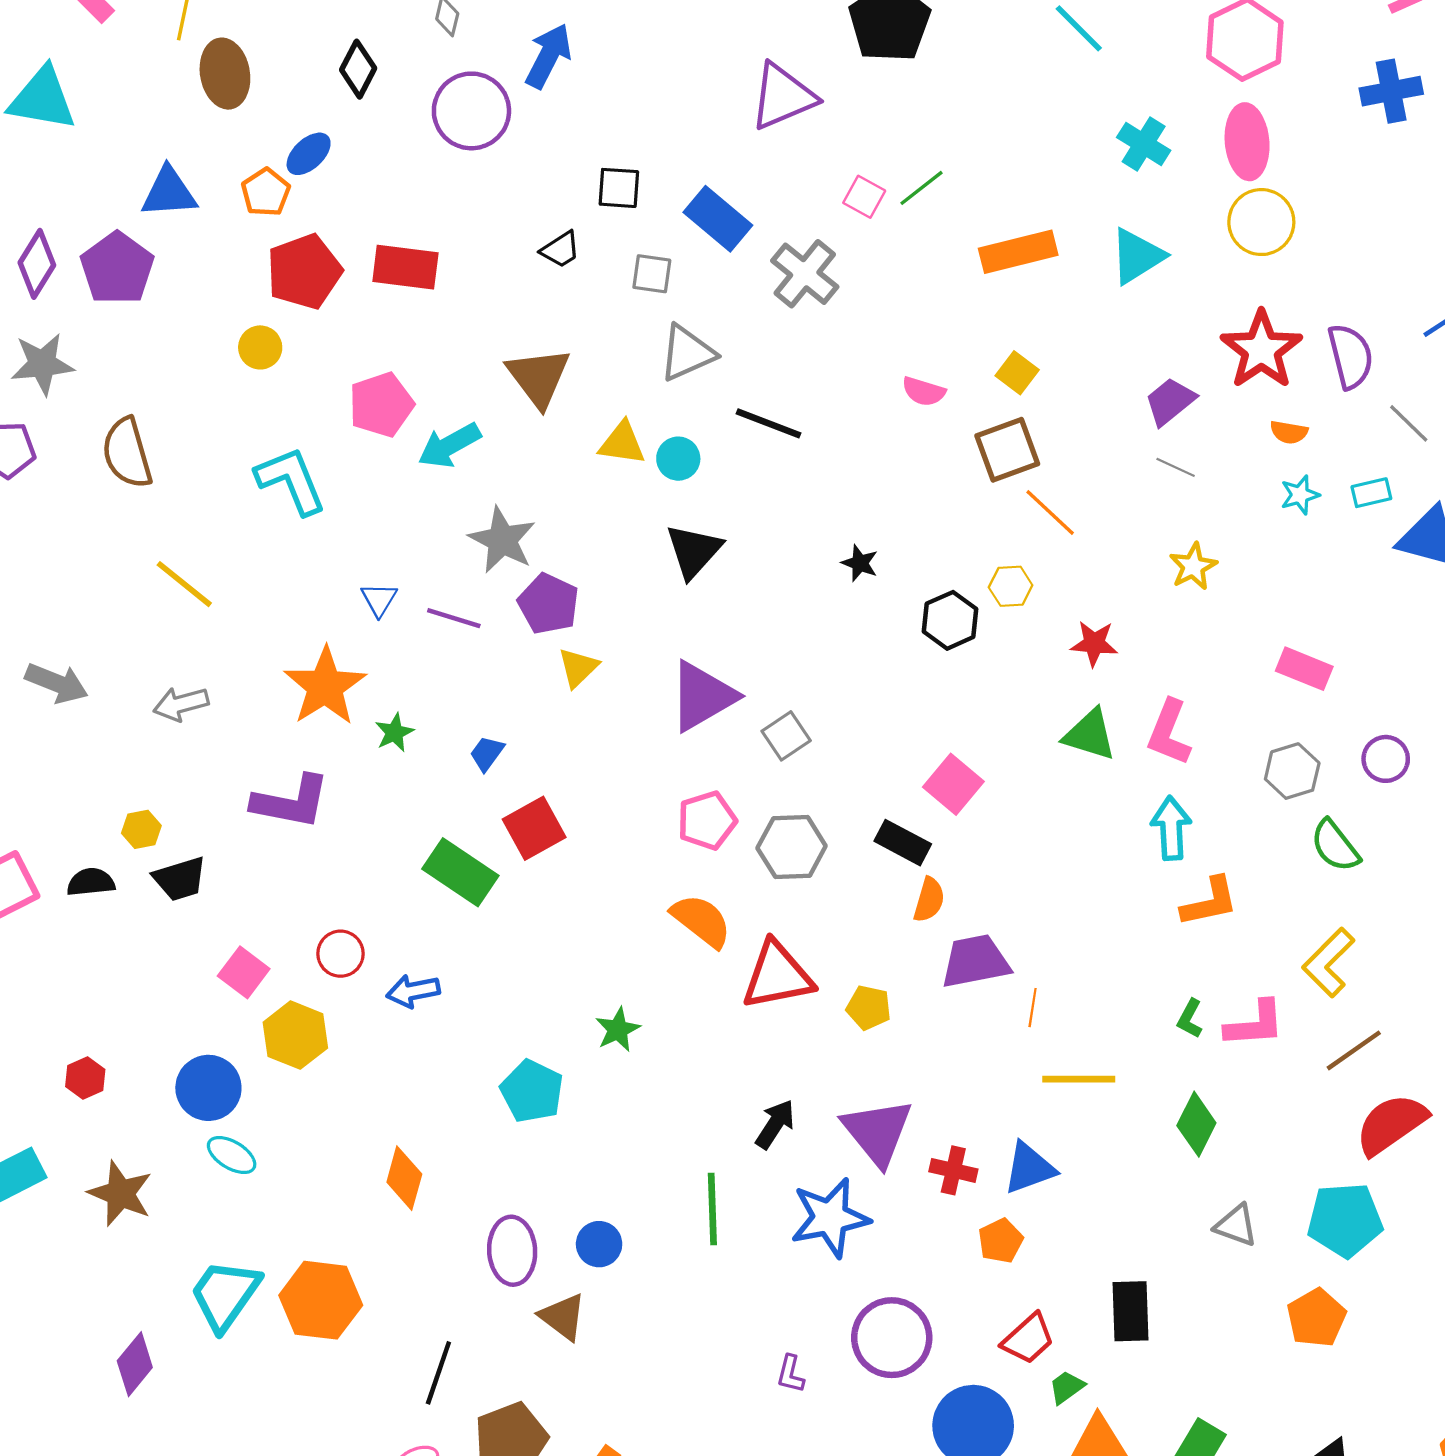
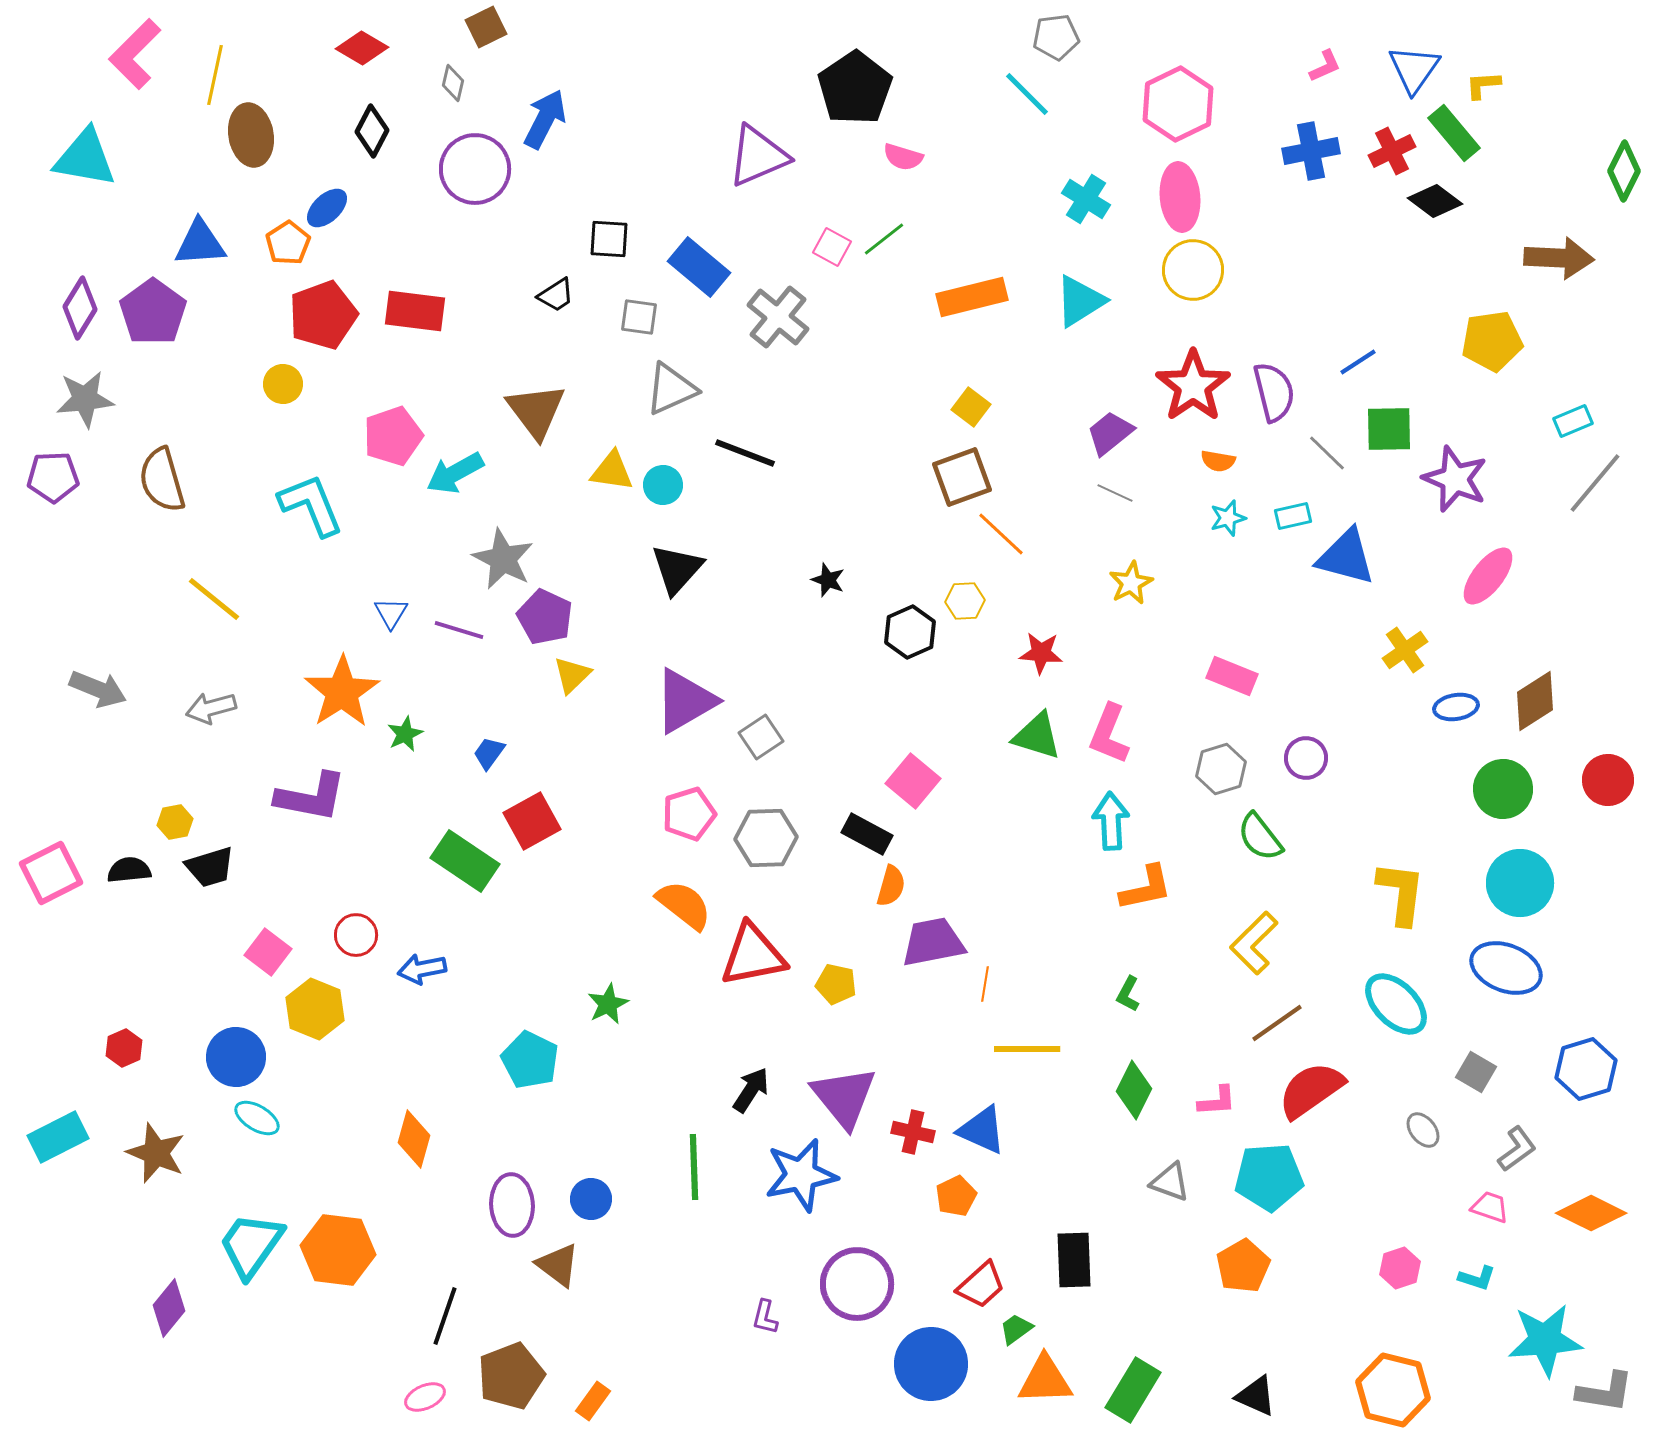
pink semicircle: (924, 391) -> (903, 157), moved
pink L-shape: (1255, 1024) -> (1217, 1101), moved, size x0.7
blue triangle: (1029, 1168) -> (982, 1130), turned 44

